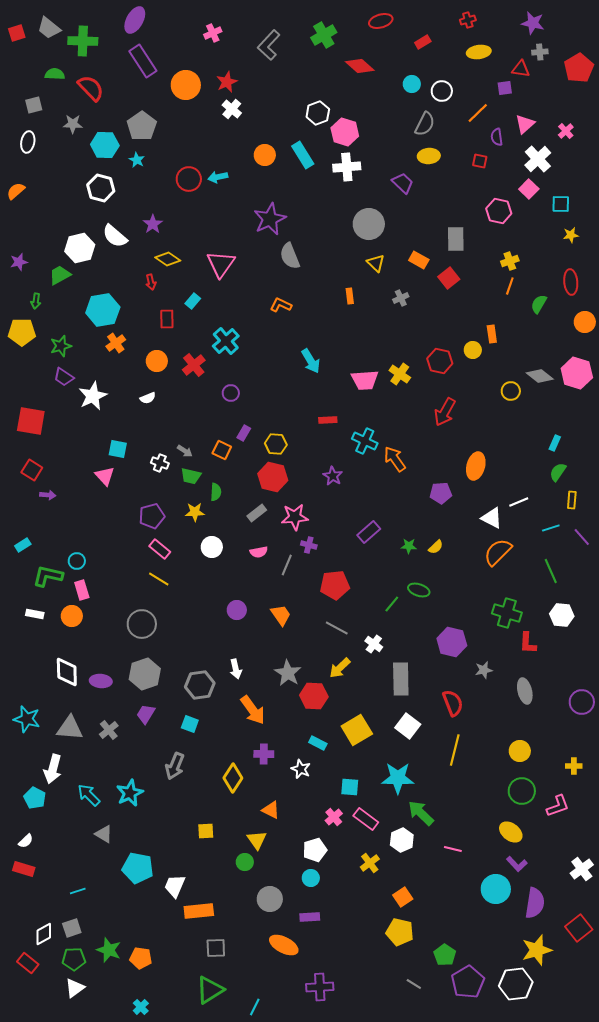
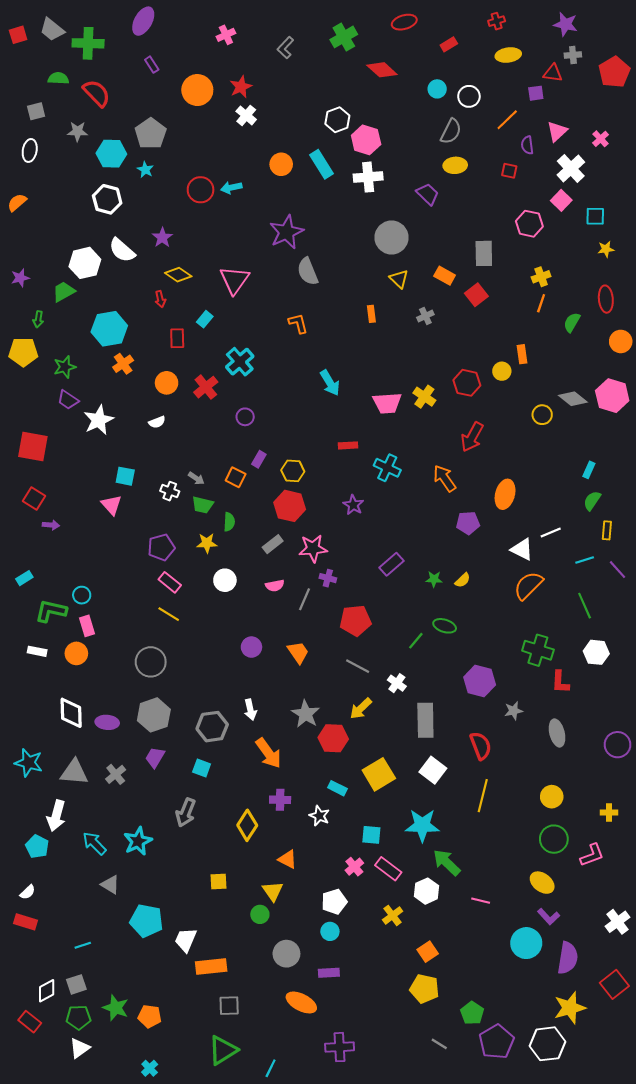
gray L-shape: (269, 45) -> (285, 48), size x0.7
purple rectangle: (143, 61) -> (152, 65), size x0.5
orange L-shape: (281, 305) -> (298, 323), turned 50
orange arrow: (395, 459) -> (445, 478), moved

